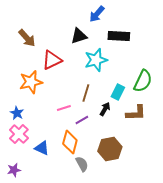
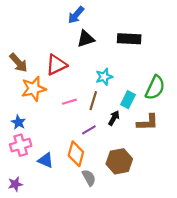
blue arrow: (97, 14) -> (76, 15), moved
brown arrow: (27, 38) -> (18, 63), moved
cyan star: (96, 60) -> (104, 77), moved, size x0.7
pink line: (64, 108) -> (69, 102), moved
pink cross: (19, 134) -> (21, 145), turned 30

